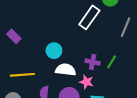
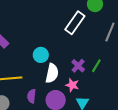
purple cross: (93, 62) -> (78, 66), turned 32
white semicircle: (66, 70) -> (52, 73), turned 96

